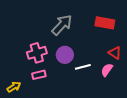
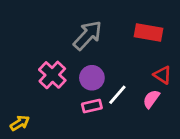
pink cross: (37, 53) -> (52, 75), turned -30
white line: (83, 67) -> (117, 95), turned -35
pink rectangle: (39, 75) -> (92, 106), moved

